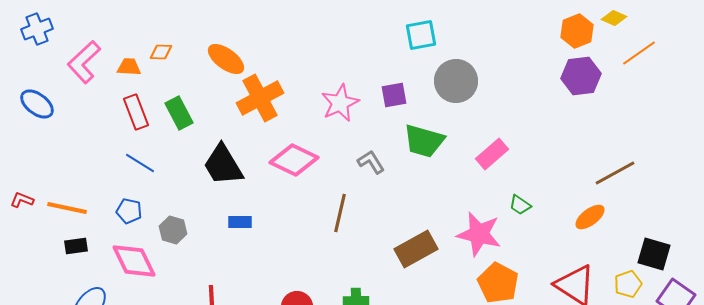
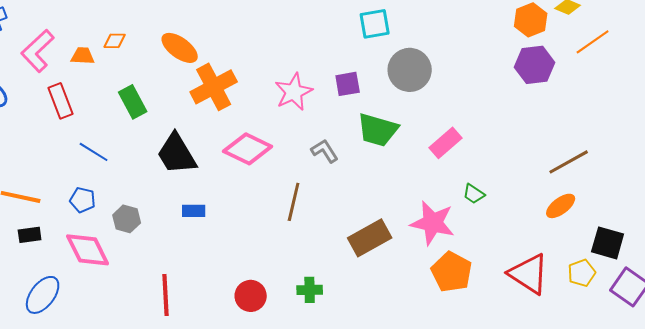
red rectangle: (136, 112) -> (61, 101), moved
orange ellipse: (590, 217) -> (561, 206), moved

